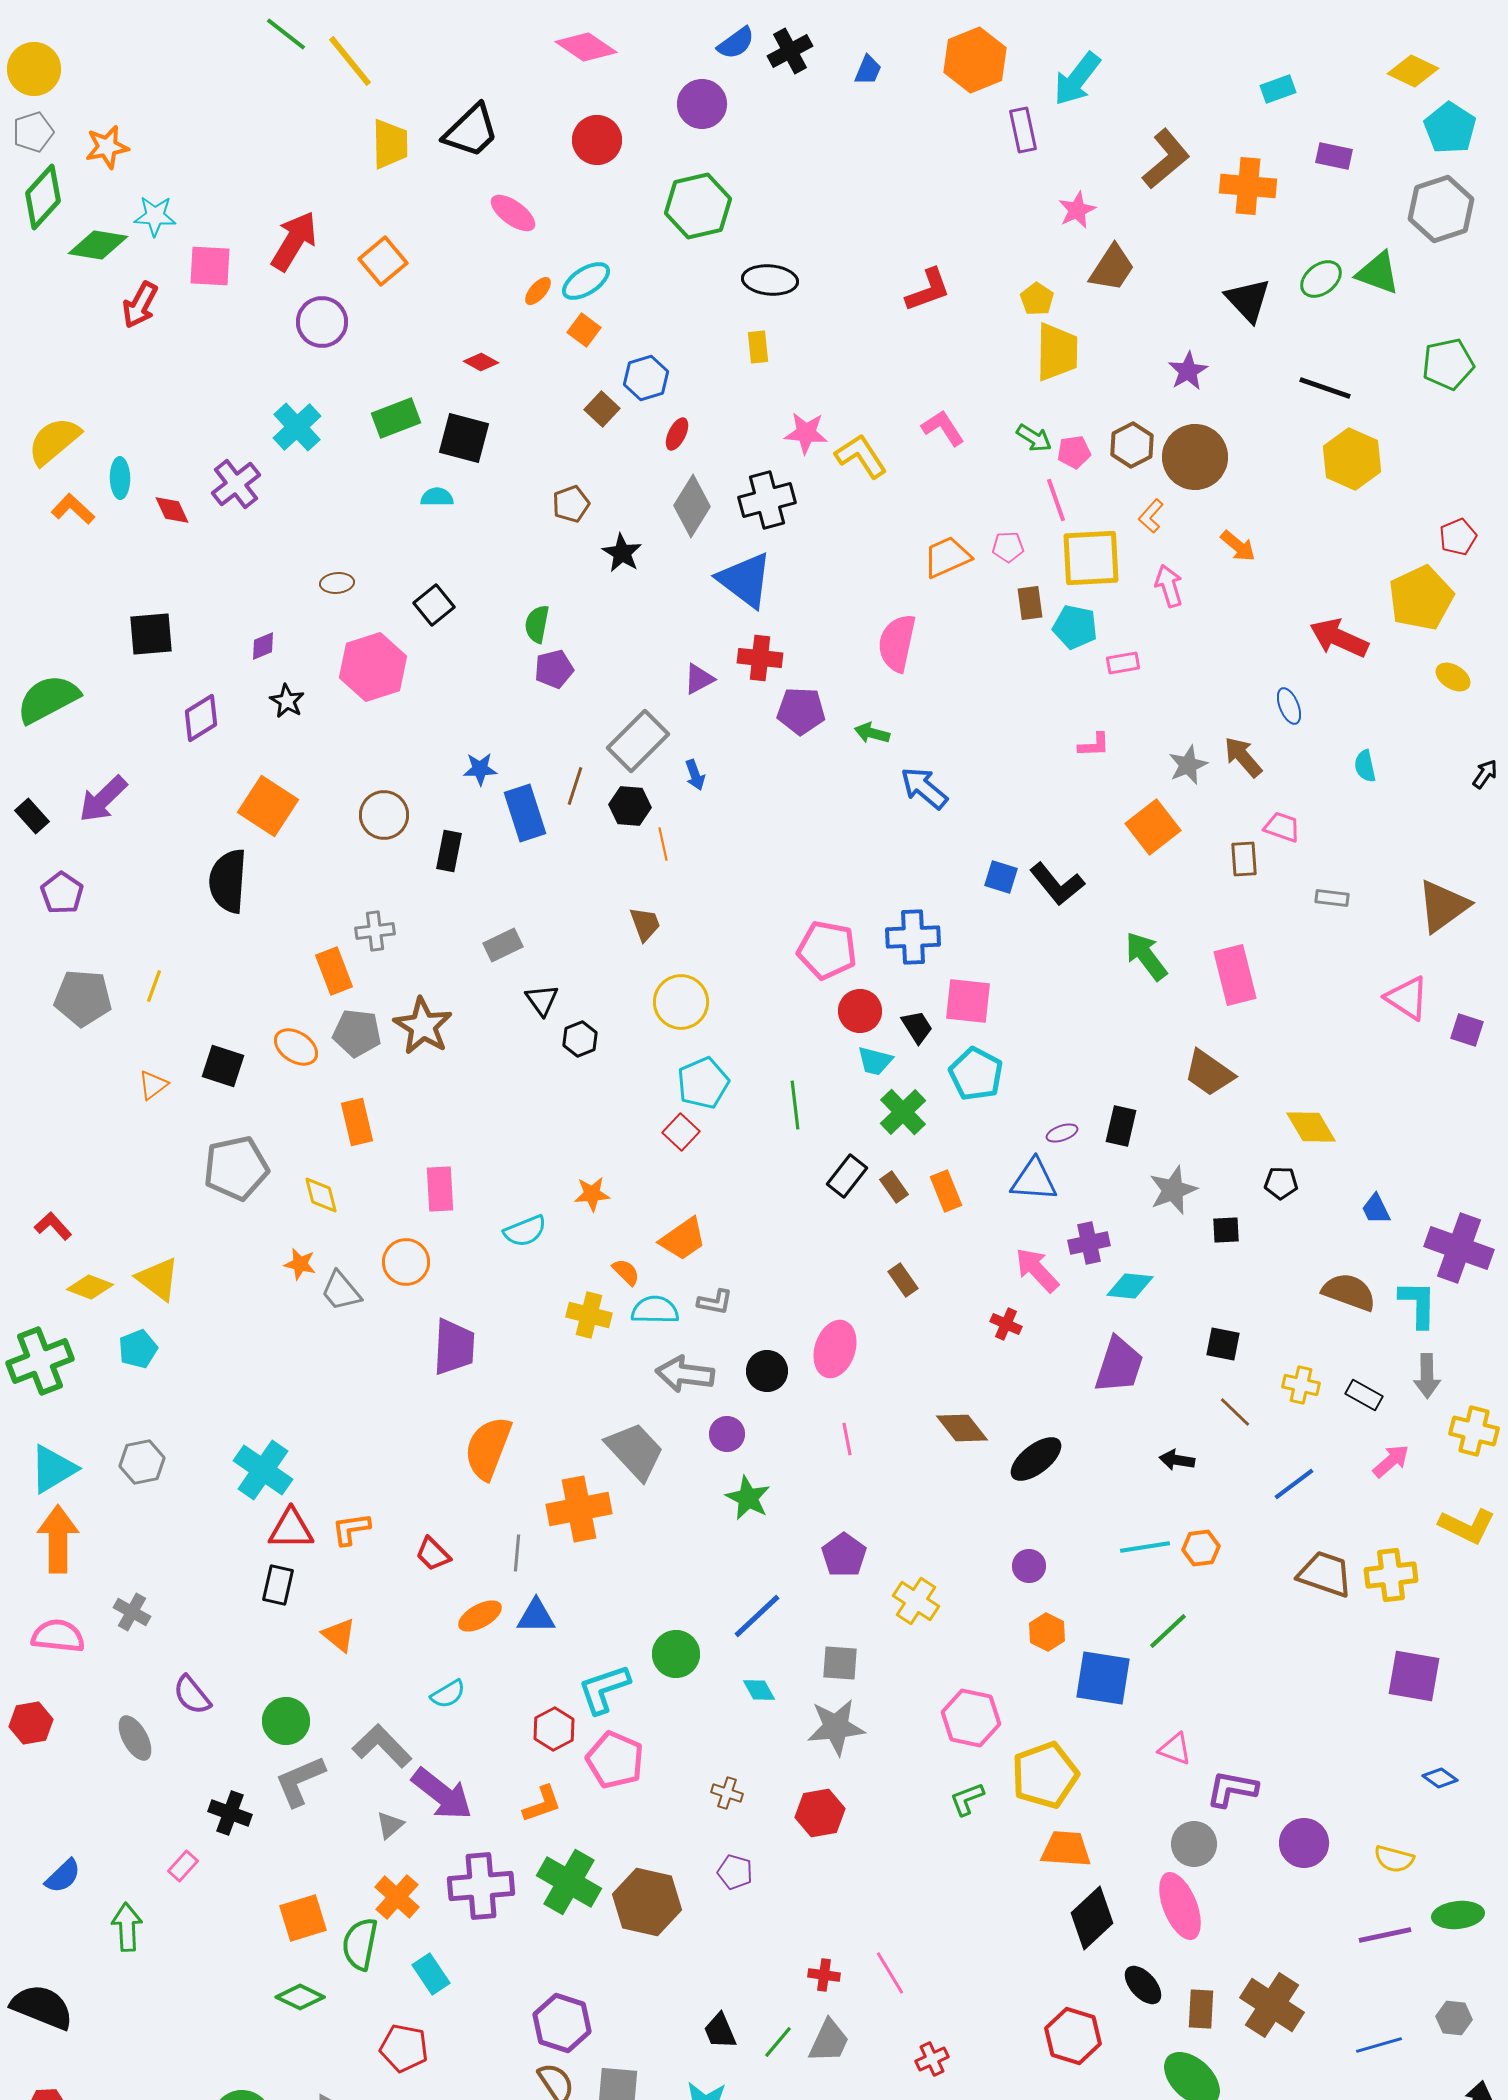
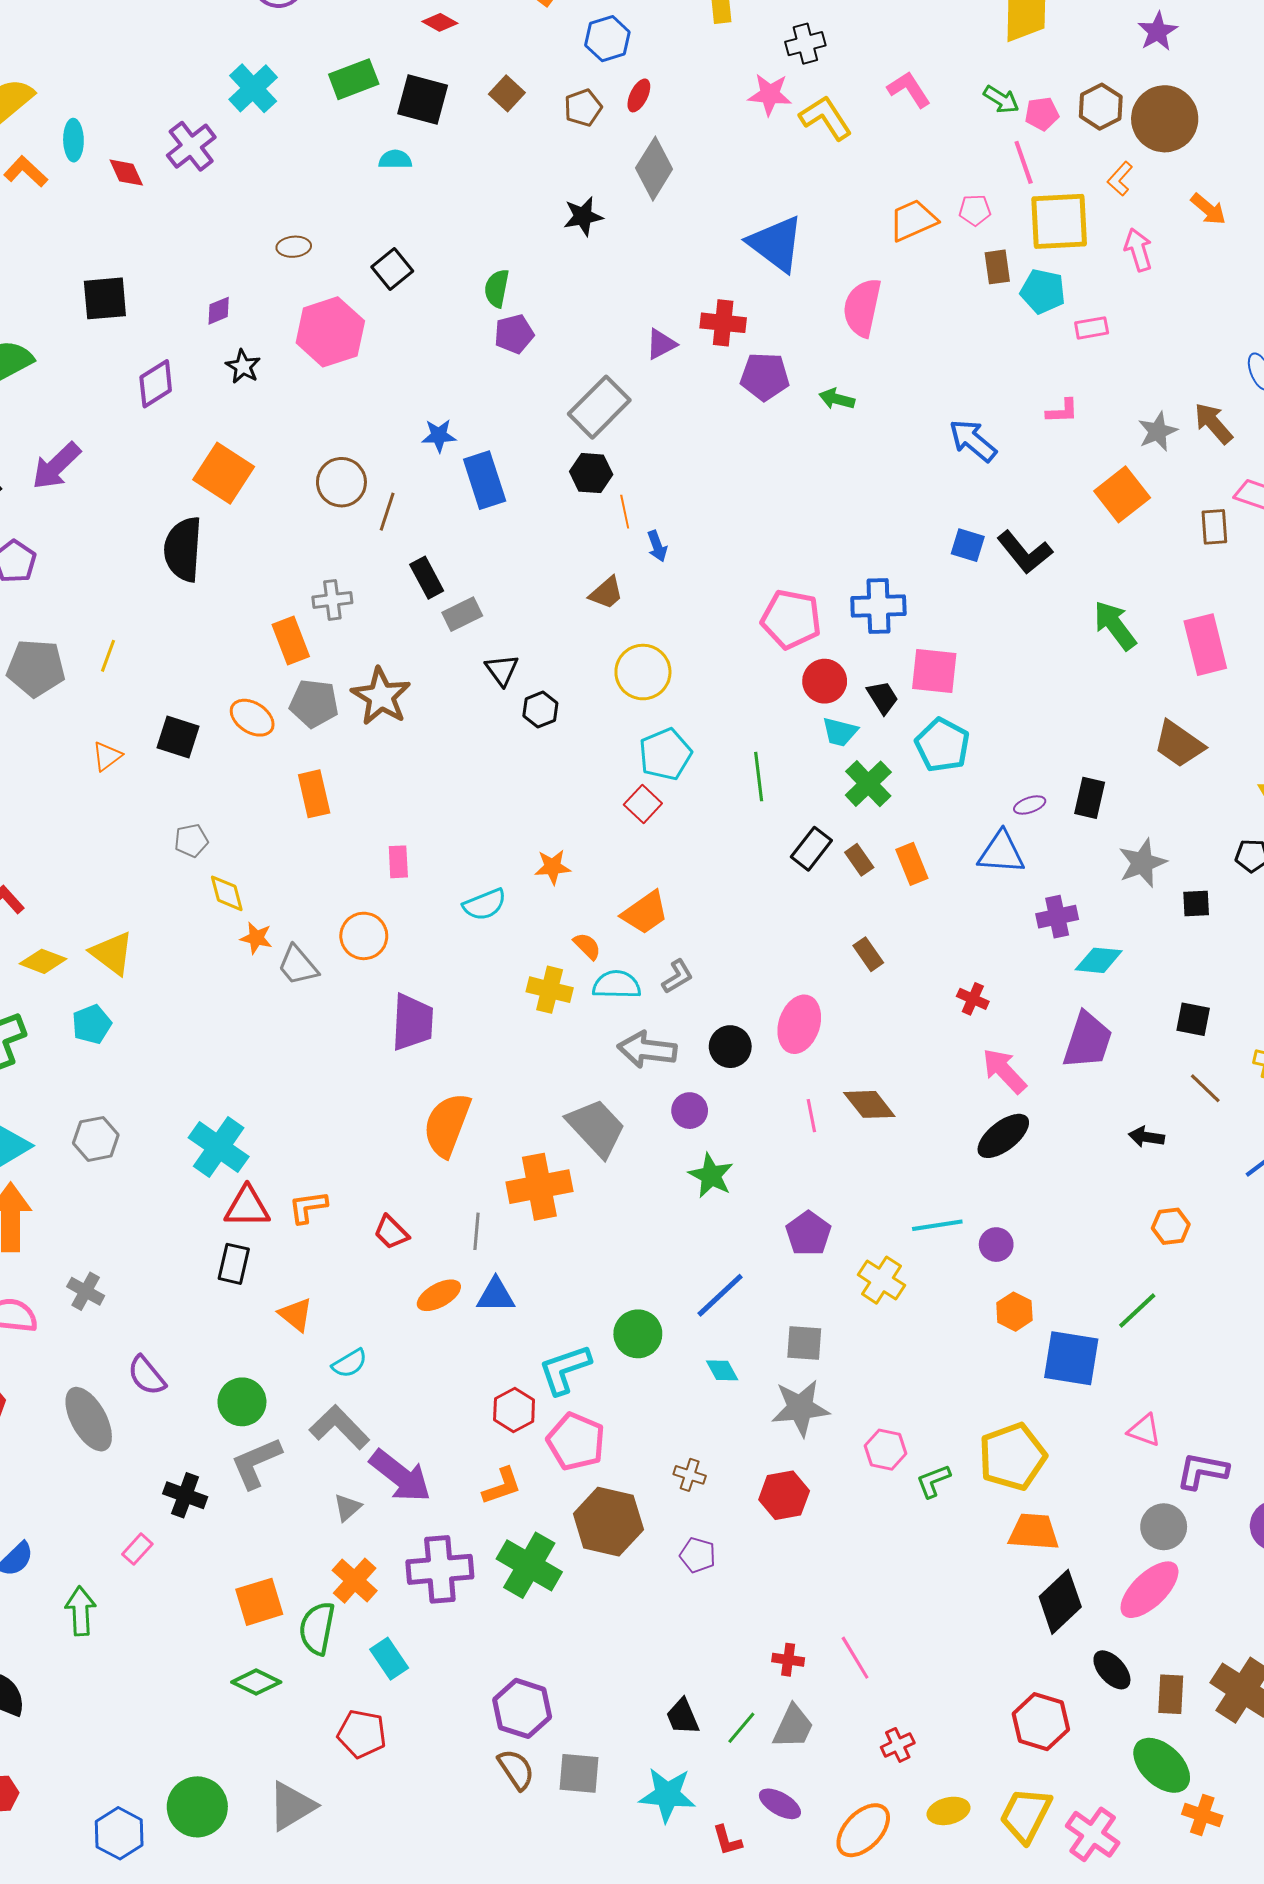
brown square: (602, 409) -> (507, 93), moved
black cross: (767, 500) -> (805, 44), moved, size x0.7
brown pentagon: (571, 504) -> (583, 108), moved
black star: (622, 553) -> (583, 216), turned 30
blue triangle: (745, 580) -> (776, 244), moved
blue arrow: (695, 775) -> (657, 546), moved
brown line: (575, 786) -> (387, 512), moved
blue arrow: (924, 788) -> (973, 441), moved
black rectangle: (449, 851) -> (427, 578), moved, turned -39
brown trapezoid: (645, 924) -> (606, 593), turned 69
gray pentagon: (236, 1168) -> (191, 841), size x0.5
pink rectangle: (440, 1189) -> (398, 862), size x0.7
yellow diamond: (321, 1195) -> (227, 893), moved
pink arrow: (1037, 1270) -> (1004, 1071), moved
gray L-shape: (715, 1302) -> (677, 977), turned -42
brown diamond: (962, 1428) -> (869, 1104), moved
cyan line: (1145, 1547) -> (937, 1225), moved
cyan semicircle: (448, 1694) -> (350, 1363), moved
pink hexagon: (971, 1718) -> (886, 1450), moved, size x0.7
gray ellipse: (135, 1738) -> (89, 1419), size x1.4
brown hexagon: (647, 1902) -> (608, 1522), moved
pink ellipse: (1180, 1906) -> (1149, 1590), turned 68

